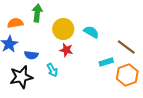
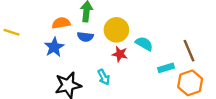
cyan semicircle: (91, 32) -> (144, 44), moved
brown line: (126, 47) -> (189, 51), turned 30
blue semicircle: (31, 55) -> (85, 37), moved

